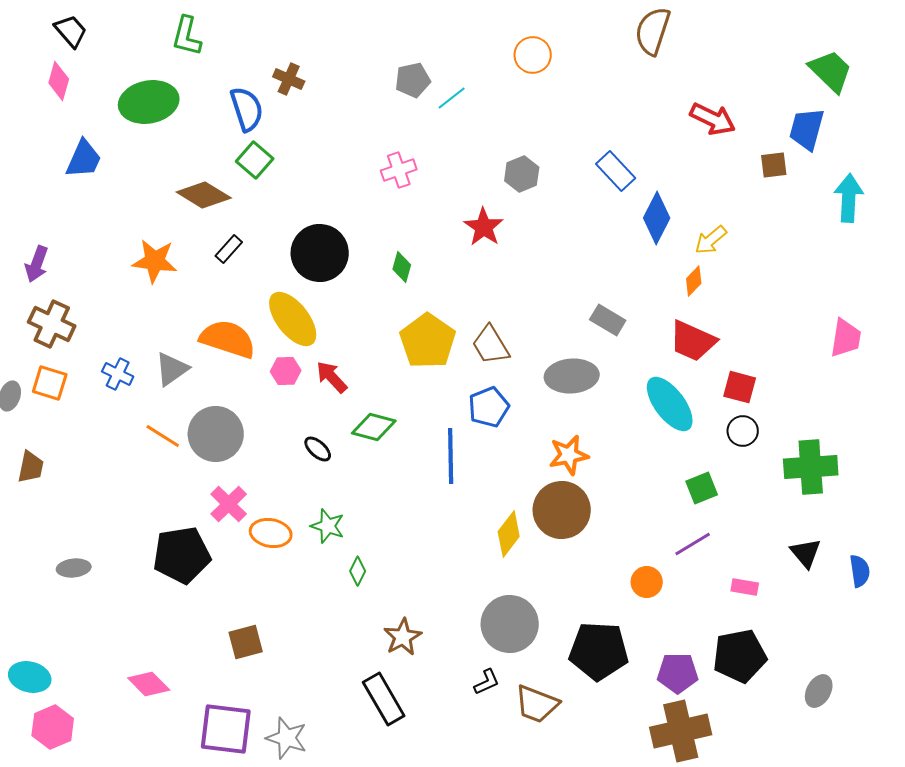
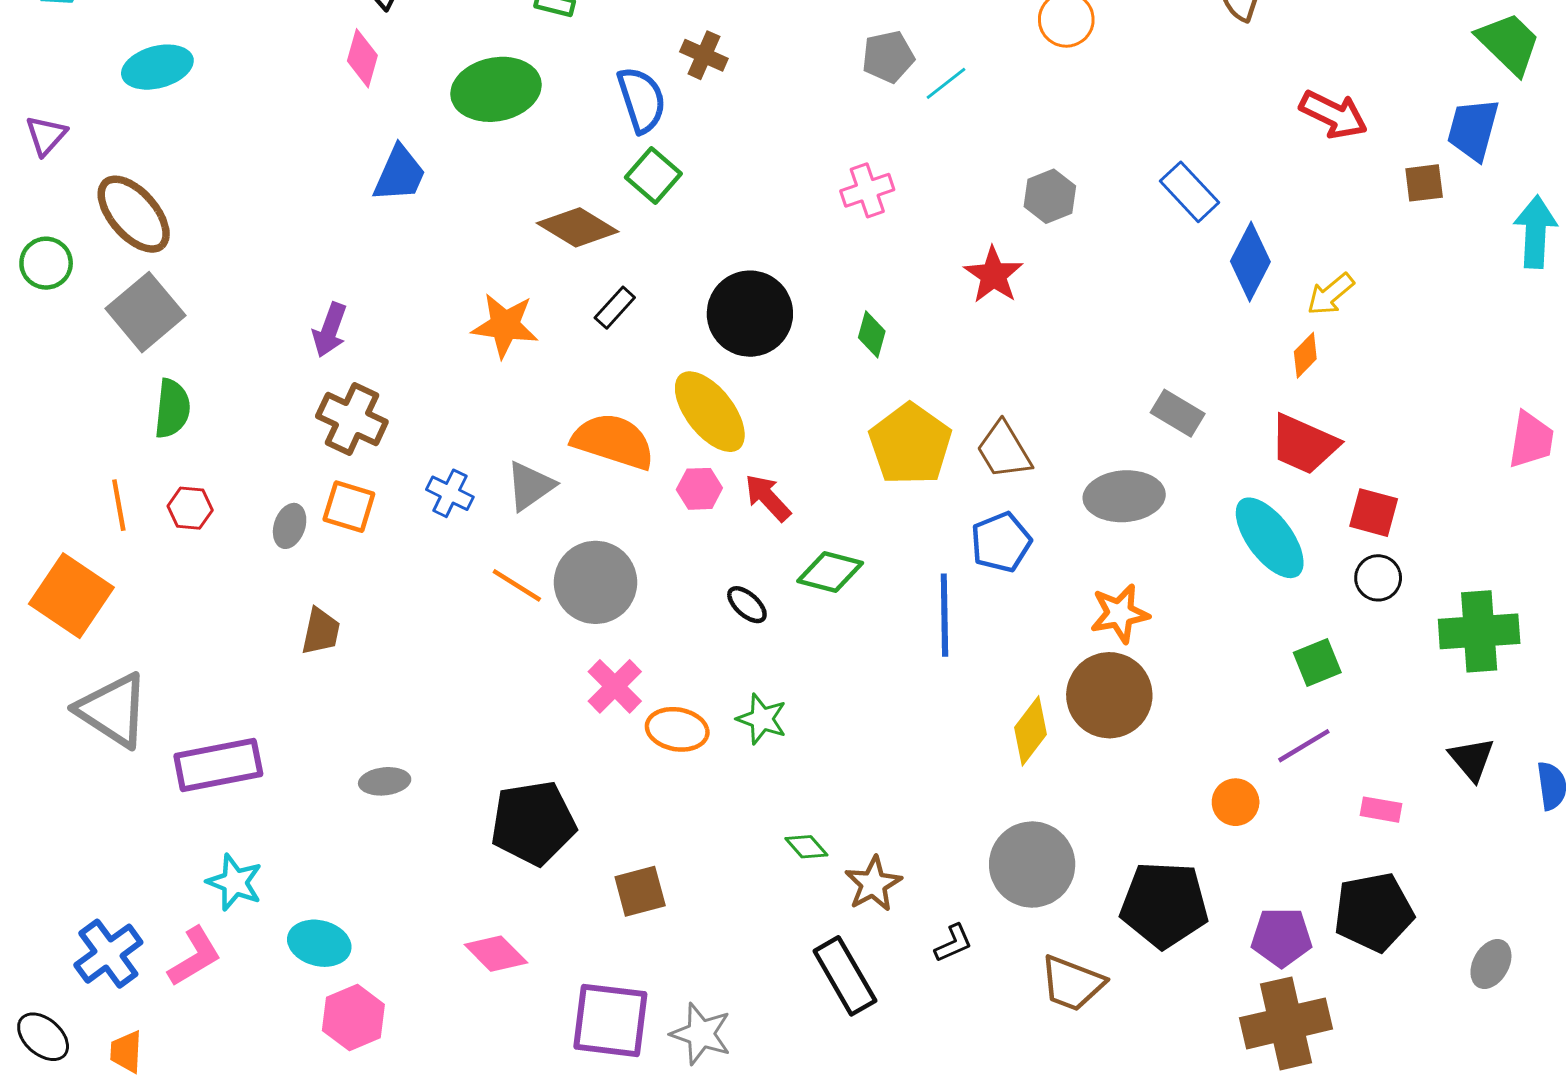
black pentagon: (182, 555) -> (533, 823), moved
green diamond: (358, 571) -> (806, 847), moved, turned -68
black L-shape: (487, 682) -> (953, 943), moved

